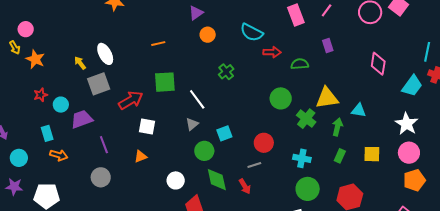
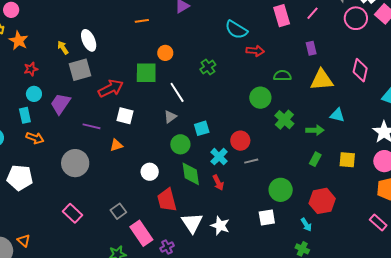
orange circle: (208, 35) -> (165, 53), moved
orange line: (158, 44) -> (142, 21), moved
green semicircle: (300, 64) -> (282, 76), moved
red star: (41, 95) -> (31, 69), moved
yellow triangle: (327, 98) -> (322, 80), moved
cyan circle: (61, 105) -> (34, 94), moved
purple trapezoid: (82, 119) -> (60, 104), turned -40
green arrow: (337, 127) -> (315, 130), turned 72
purple line: (104, 145) -> (92, 126), moved, turned -60
cyan cross: (302, 158) -> (219, 157), moved, turned 30
gray line: (254, 165) -> (251, 161), moved
gray circle: (101, 177) -> (75, 163), size x1.4

